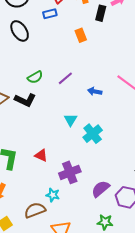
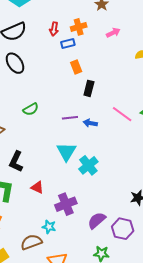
black rectangle: (101, 13) -> (89, 88), moved
blue rectangle: (50, 14) -> (68, 43), moved
purple line: (65, 78) -> (70, 118), moved, turned 35
black L-shape: (25, 100) -> (16, 162), moved, turned 90
cyan triangle: (71, 120) -> (66, 152), size x1.5

